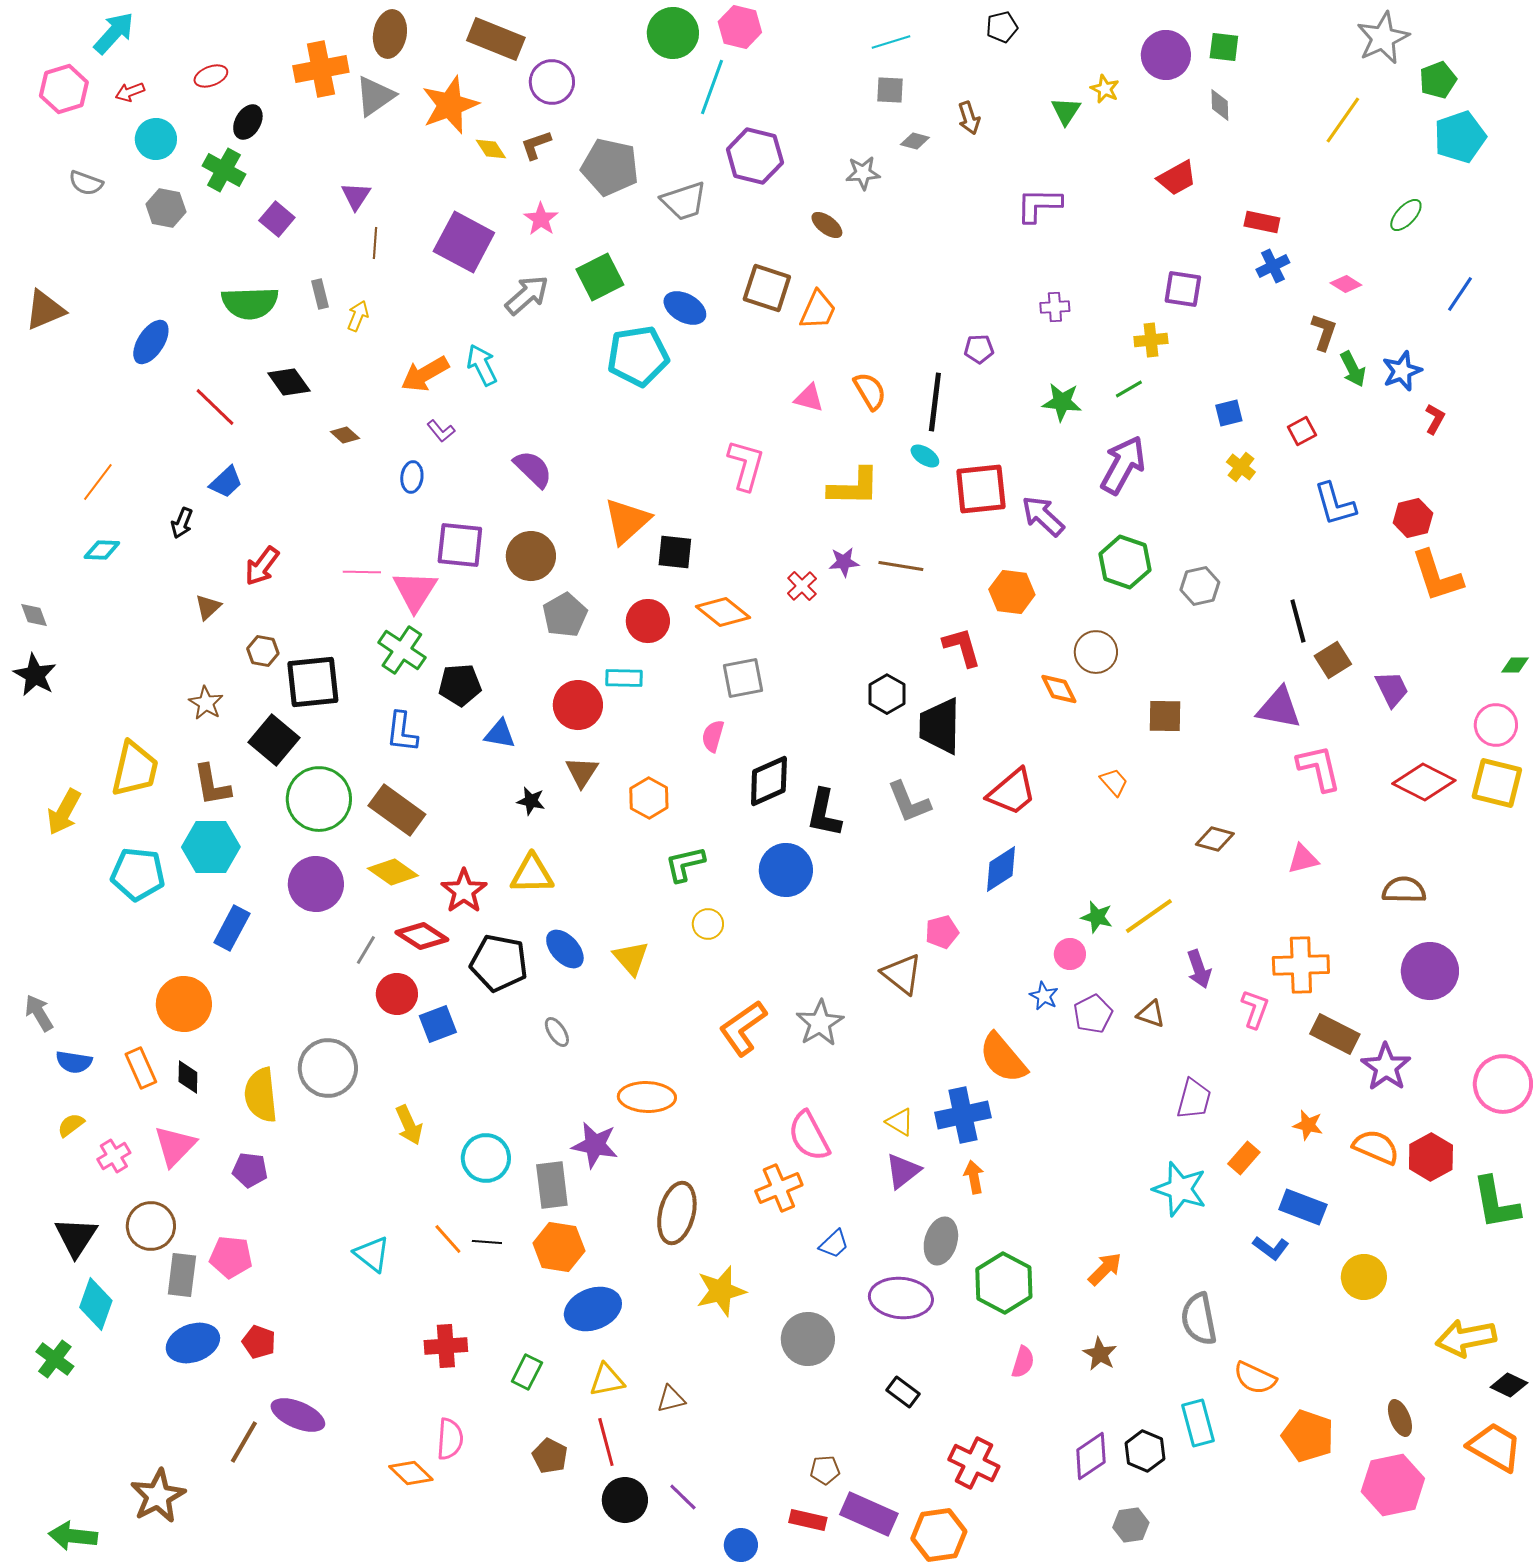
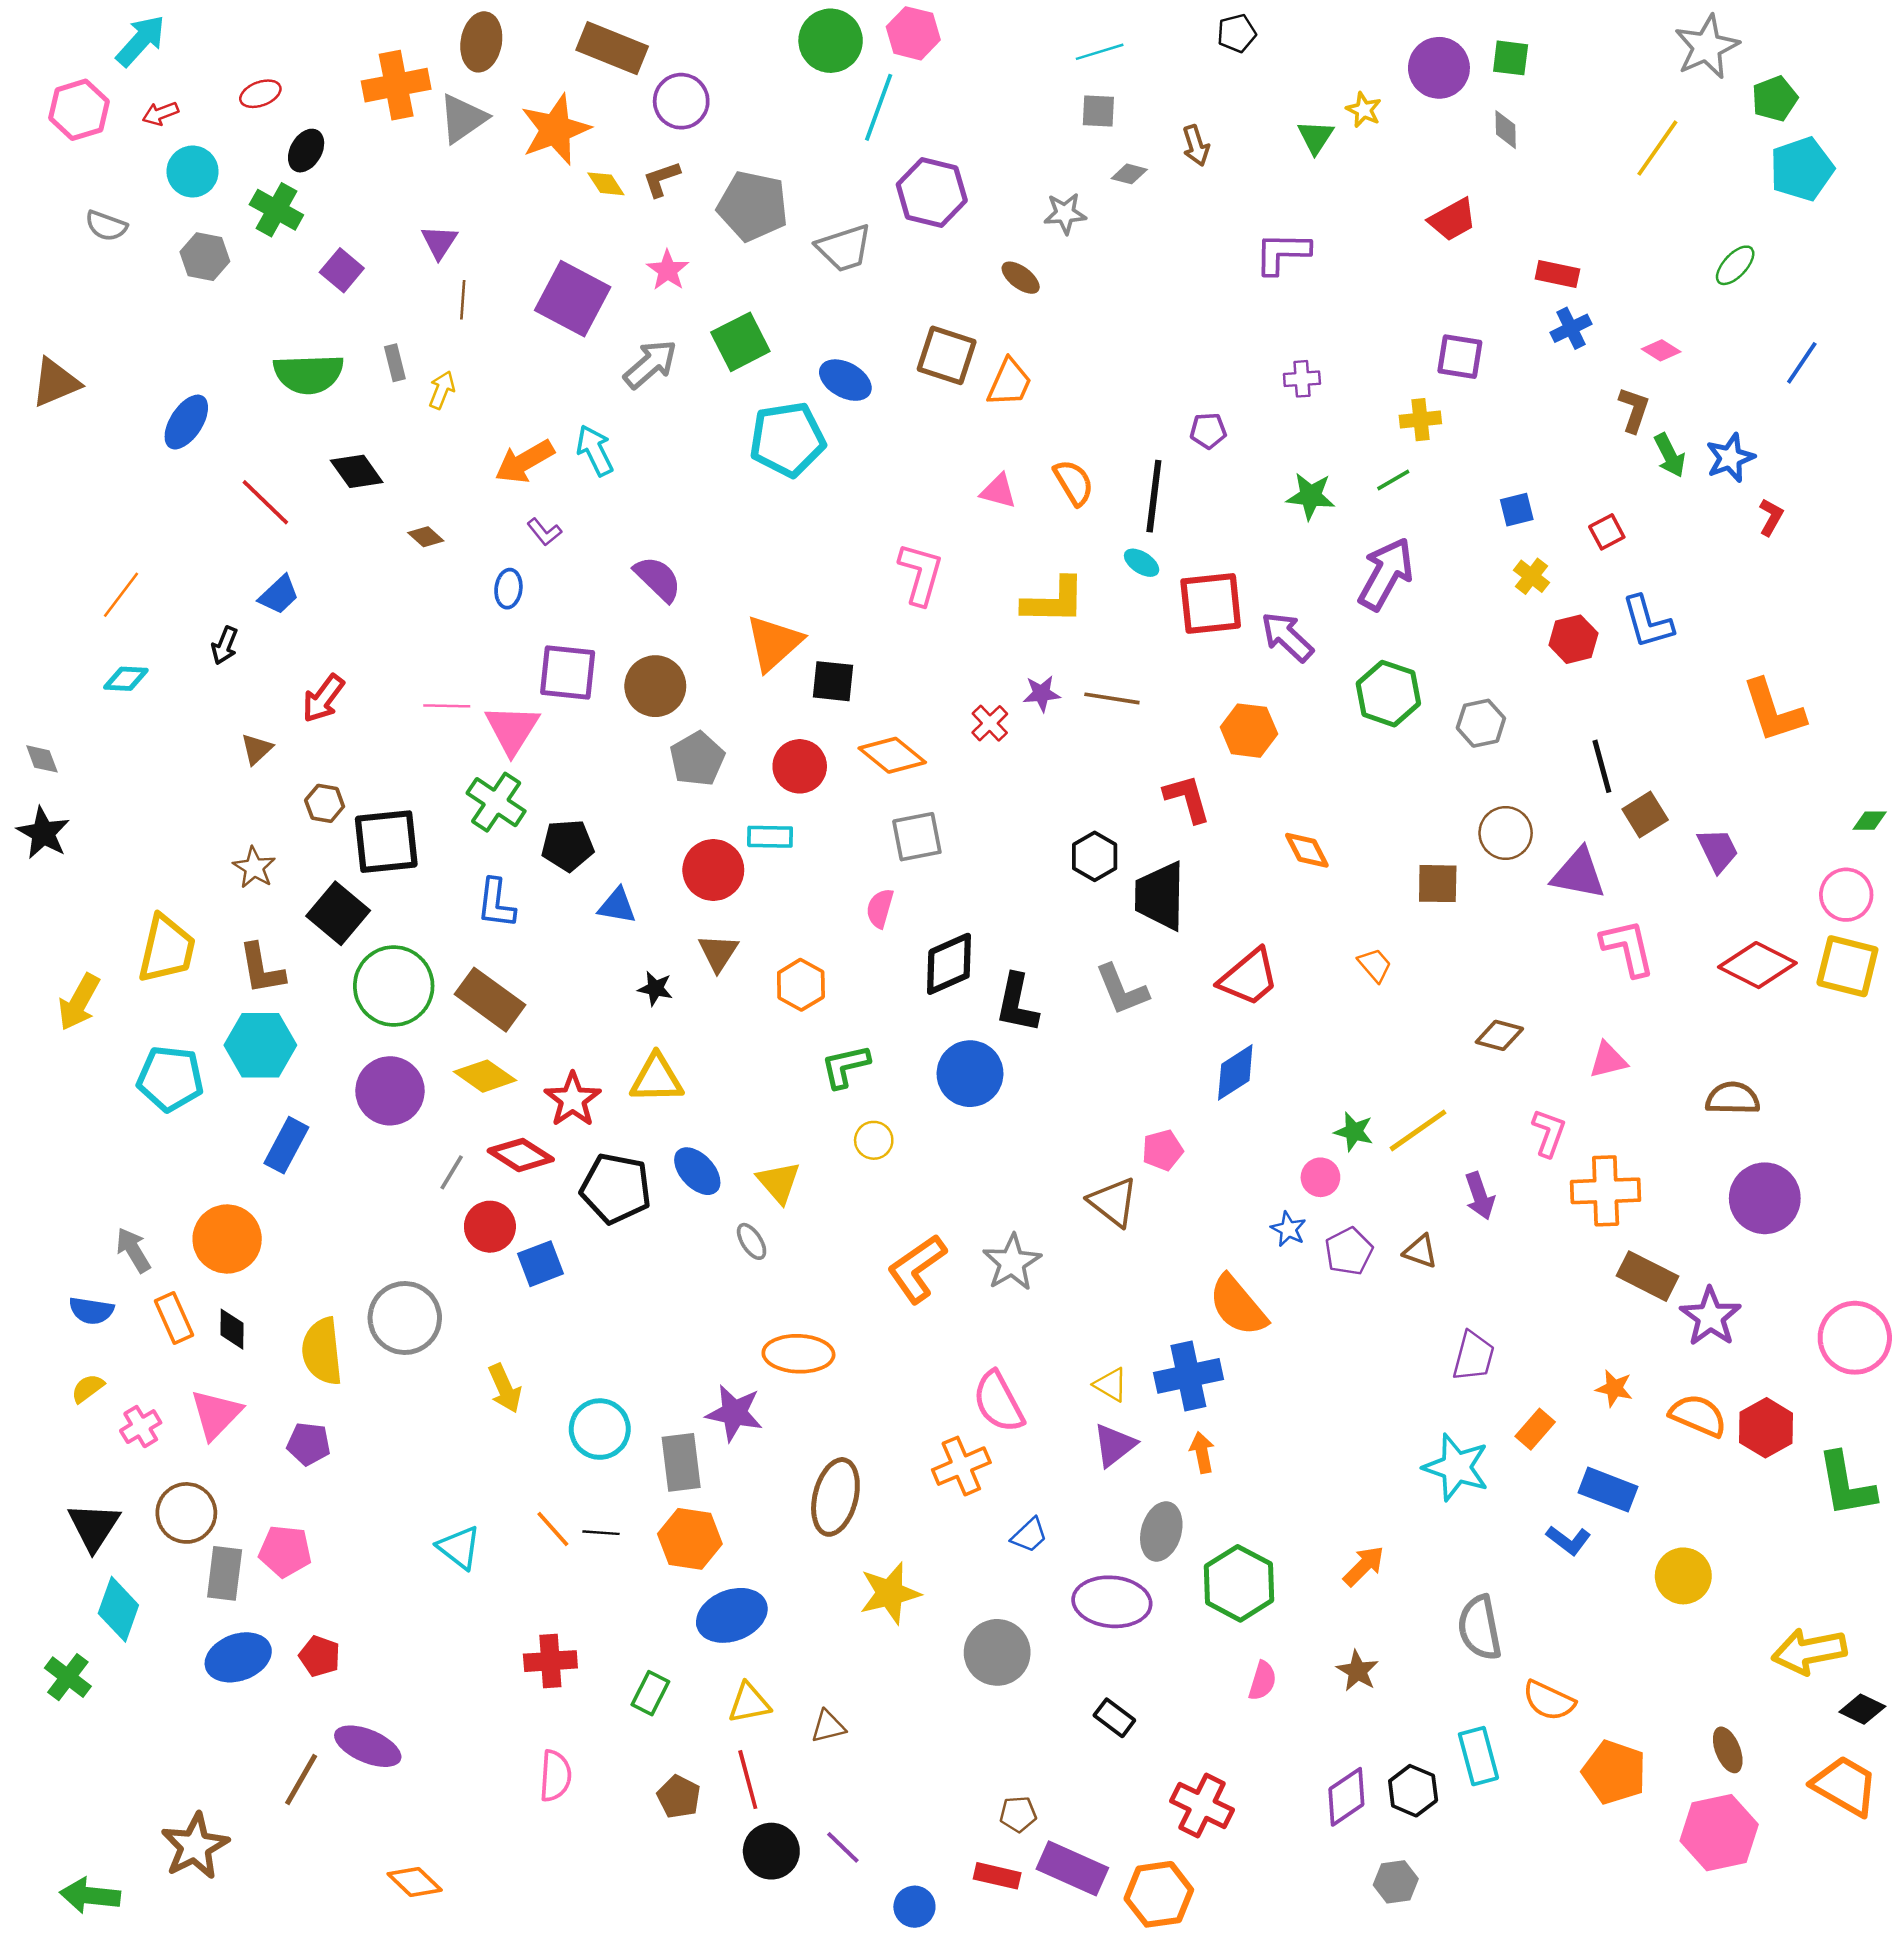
red hexagon: (1413, 518) -> (1573, 639), moved
brown circle: (1096, 652) -> (1506, 833), moved
pink L-shape: (1255, 1009) -> (1549, 1133), moved
gray arrow: (39, 1013) -> (133, 1250), moved
gray ellipse: (557, 1032) -> (752, 1241), moved
orange diamond: (411, 1473) -> (415, 1882), moved

